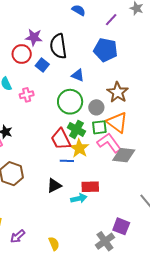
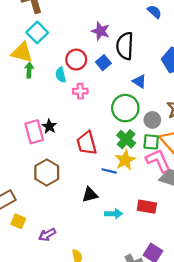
red circle: (22, 54) -> (76, 60), moved
red trapezoid: (61, 139) -> (87, 143), moved
red rectangle: (90, 187) -> (147, 207), moved
purple arrow: (18, 236) -> (47, 235), moved

